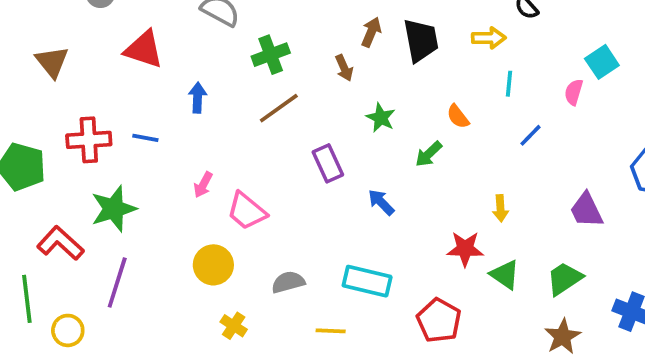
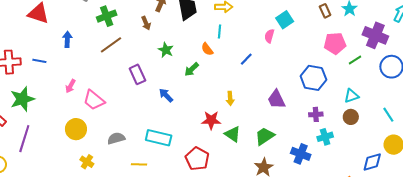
cyan line: (509, 84) -> (220, 32), moved

